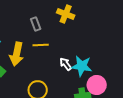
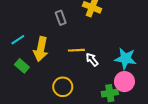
yellow line: (41, 45) -> (76, 50), moved
cyan star: (82, 66) -> (126, 59), moved

